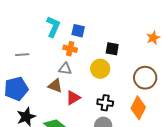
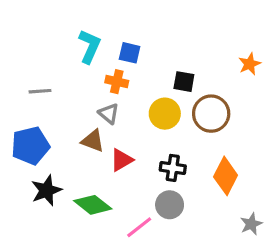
gray triangle: (65, 69) -> (109, 114), turned 32
brown circle: (145, 78) -> (211, 114), moved

